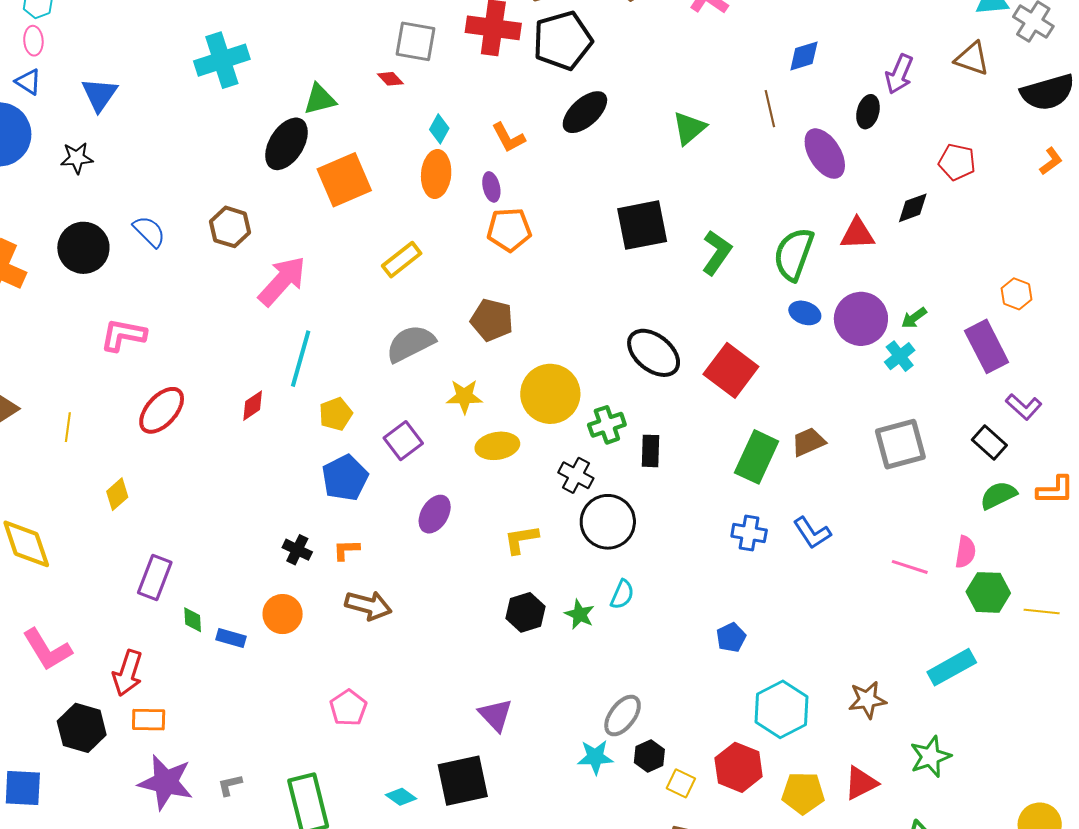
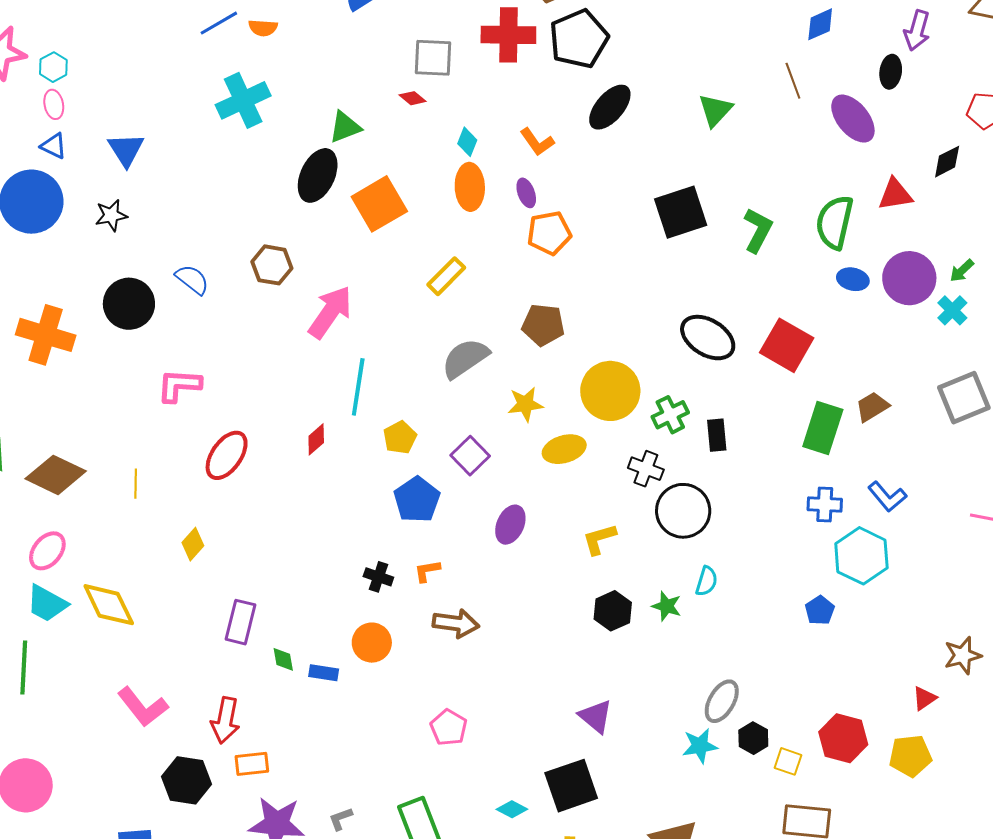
cyan hexagon: (781, 709) -> (861, 556), moved
red triangle: (861, 783) -> (924, 698), moved, size x0.7

